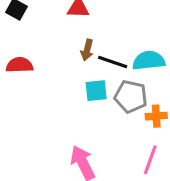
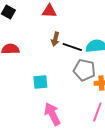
cyan square: (96, 91) -> (40, 82), moved

